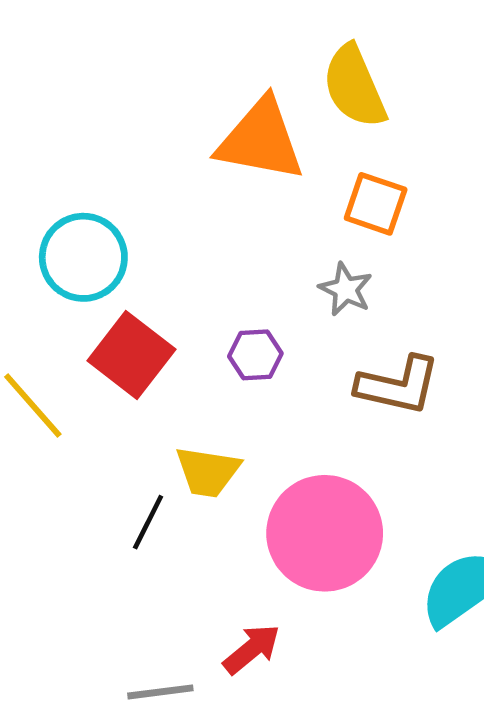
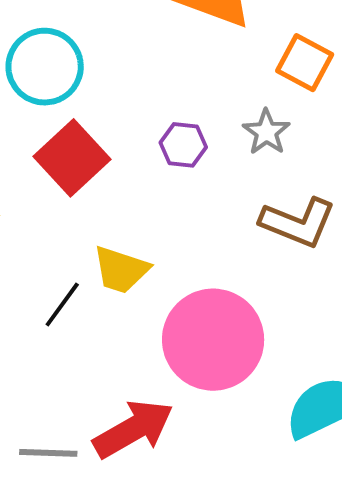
purple hexagon: (255, 355) -> (183, 145), moved
red arrow: (252, 649) -> (133, 429), size x1.5

